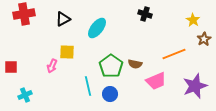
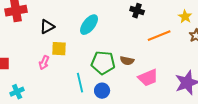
black triangle: (63, 19) -> (47, 27), moved
orange line: (174, 54) -> (159, 36), moved
green pentagon: (111, 66) -> (103, 63), turned -30

